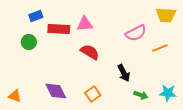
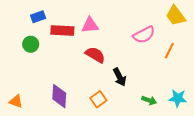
yellow trapezoid: (166, 15) -> (176, 16), turned 50
orange line: (160, 48) -> (169, 51), turned -42
black arrow: (124, 73) -> (120, 77), moved
purple diamond: (56, 91) -> (59, 96), turned 30

